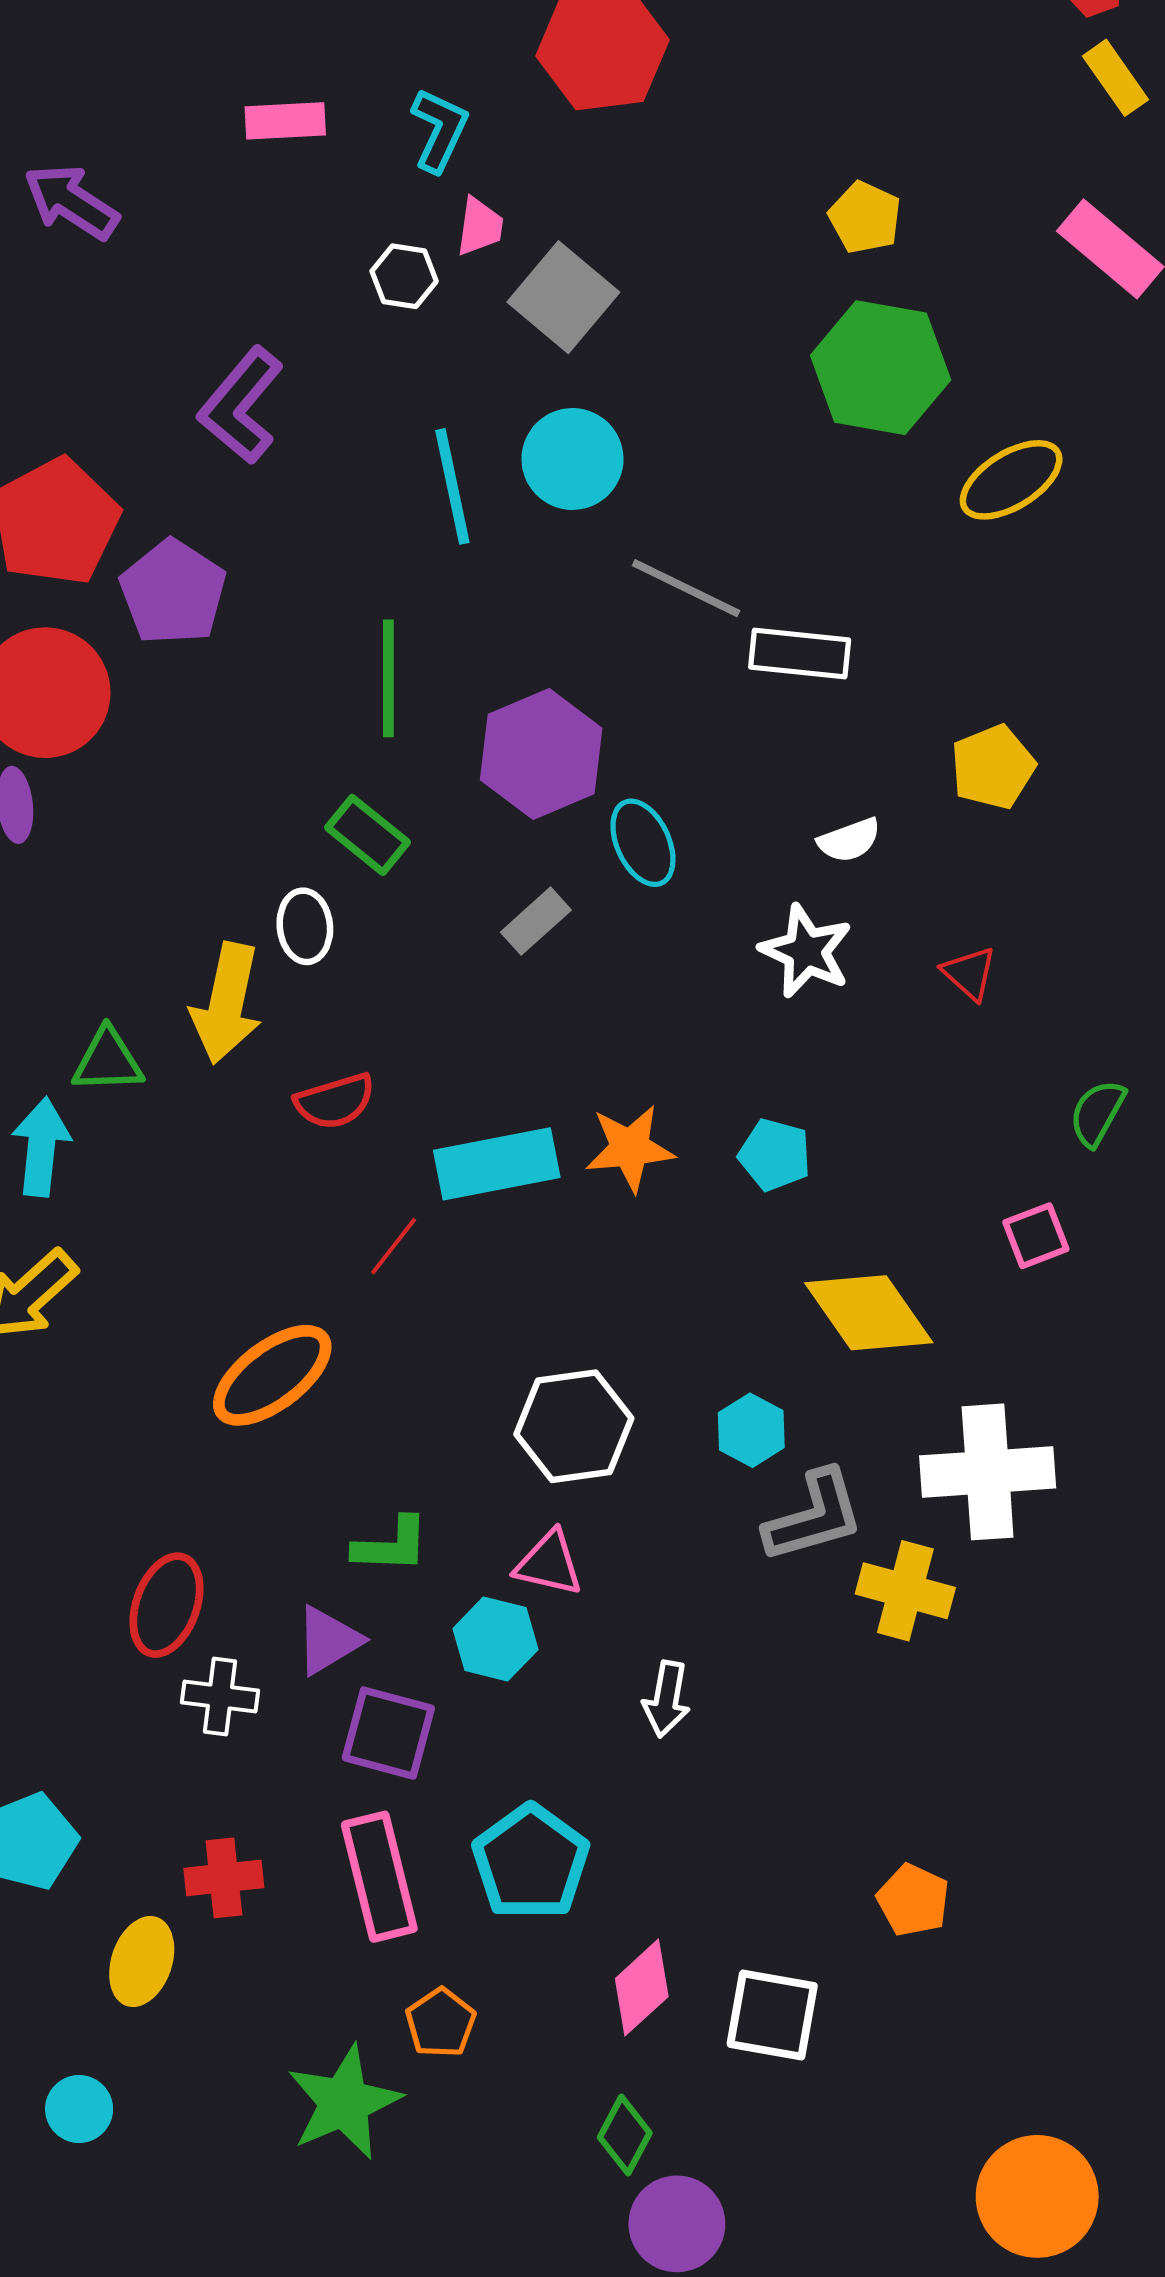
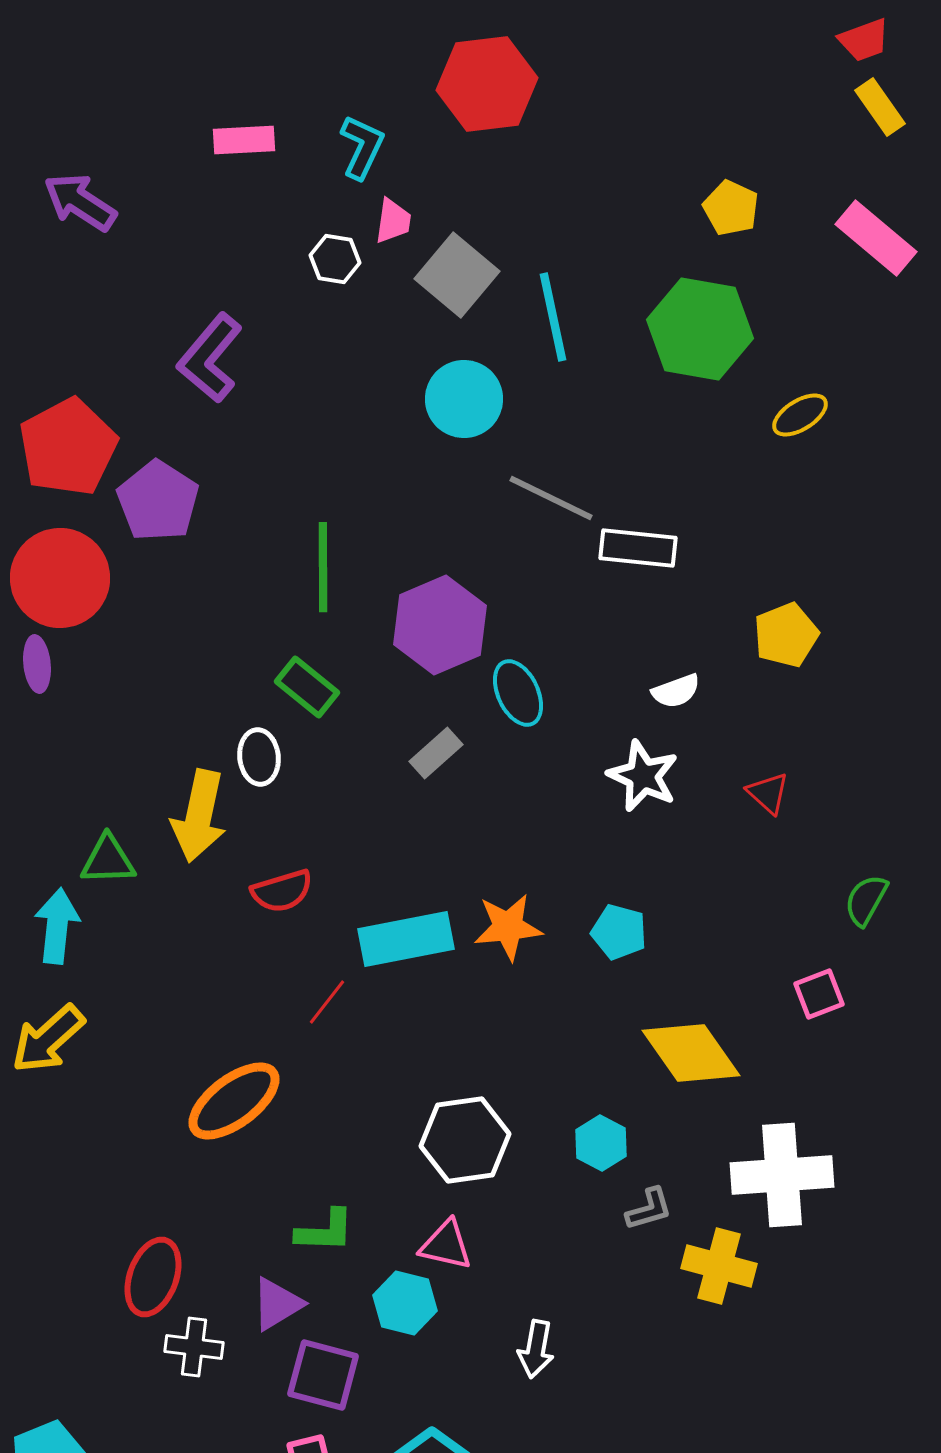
yellow pentagon: (865, 217) -> (731, 208), moved
yellow ellipse: (1011, 480) -> (800, 415), size x0.7
cyan line: (452, 486) -> (553, 317), moved
gray L-shape: (814, 1516) -> (649, 1209), size x0.6

